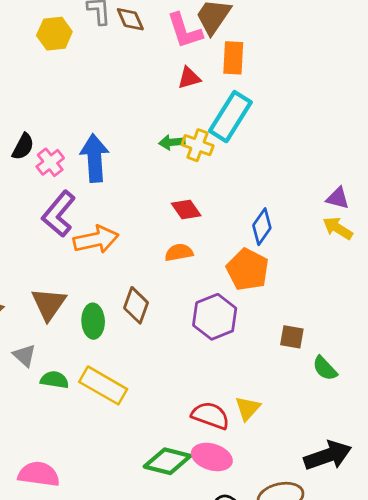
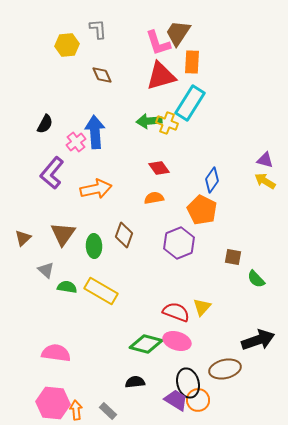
brown diamond: (130, 19) -> (102, 75), moved
red triangle: (189, 78) -> (161, 76), size x1.8
green arrow: (172, 142) -> (149, 121), size x1.4
pink cross: (50, 162) -> (76, 142), moved
purple L-shape: (59, 214) -> (52, 173), moved

